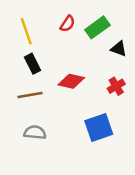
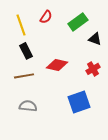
red semicircle: (67, 24) -> (46, 17), moved

